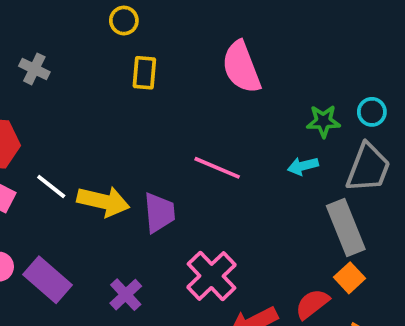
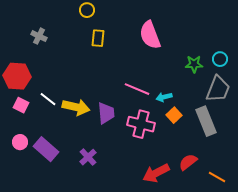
cyan arrow: (303, 166) -> (164, 97), moved
pink cross: (212, 276) -> (141, 124), moved, turned -32
orange square: (349, 278) -> (174, 115), moved

